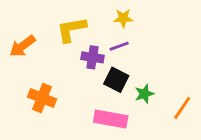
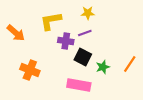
orange arrow: (22, 46) -> (16, 33), turned -102
orange line: (182, 108) -> (130, 64), moved

